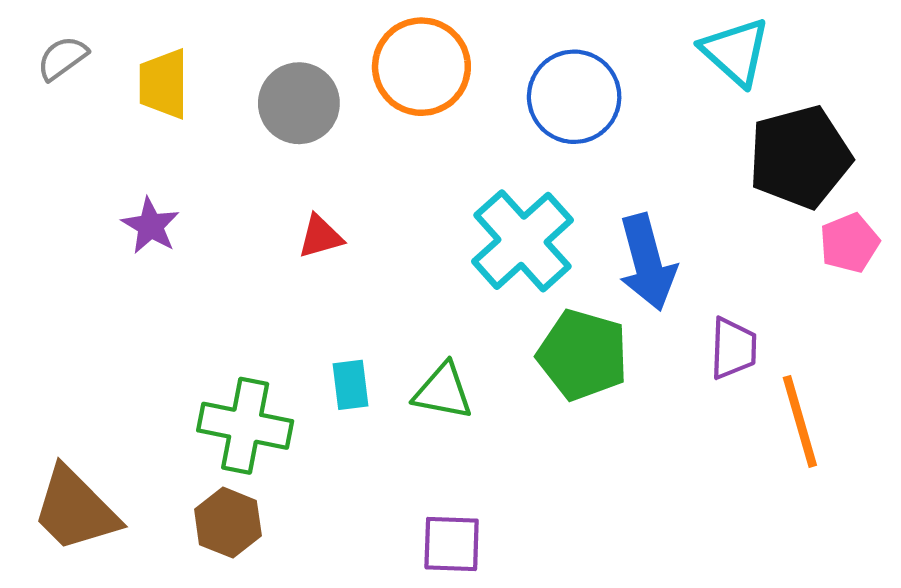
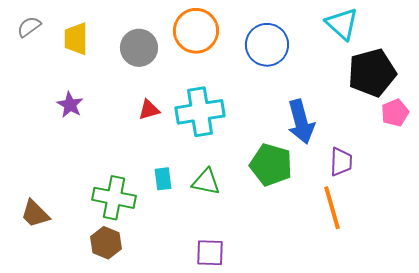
cyan cross: (523, 241) -> (200, 112), moved, turned 33
orange line: (800, 421) -> (332, 208), moved
brown trapezoid: (75, 510) -> (35, 214), moved, size x0.7

